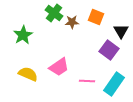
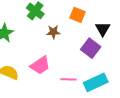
brown star: (72, 22) -> (53, 32), moved
cyan rectangle: (114, 84) -> (96, 82), turned 30

